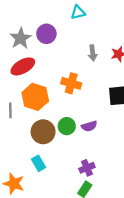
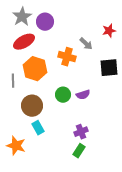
purple circle: (46, 34) -> (45, 22), moved
gray arrow: (93, 53) -> (86, 44), moved, turned -40
brown circle: (43, 132) -> (32, 106), moved

